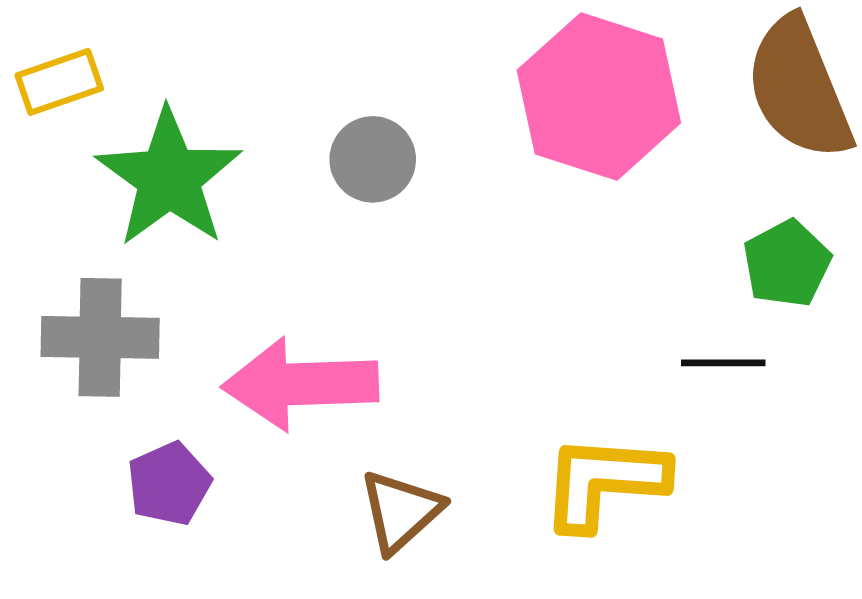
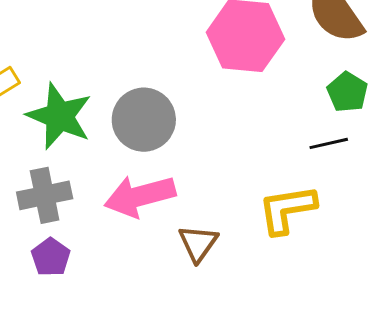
gray circle: (373, 159) -> (144, 120), moved, size x1.6
purple pentagon: (169, 484) -> (51, 257), moved

